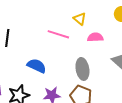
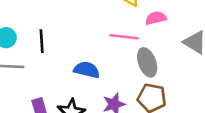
pink line: (58, 34) -> (124, 37), moved

